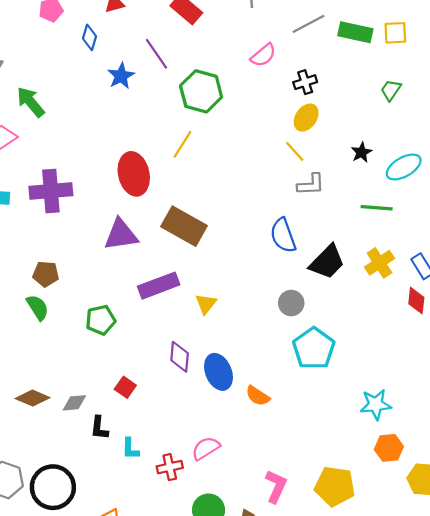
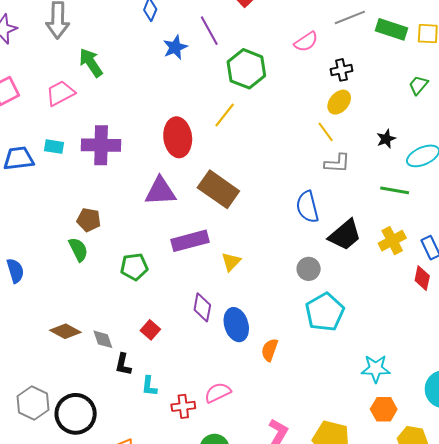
orange semicircle: (258, 396) -> (270, 350), turned 70
gray diamond: (74, 403) -> (103, 339), turned 70

